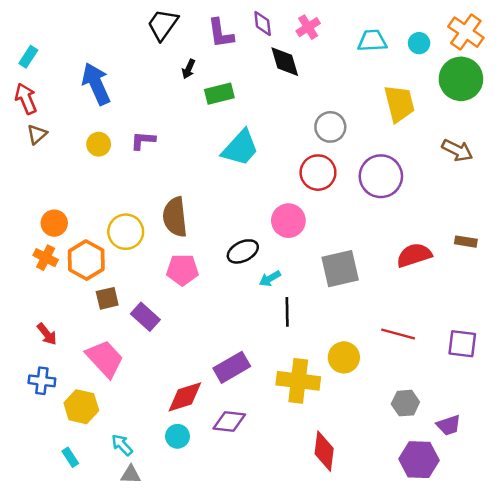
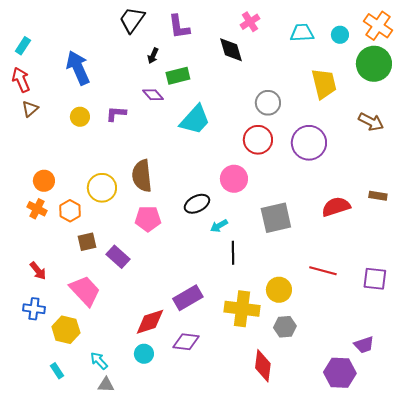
purple diamond: (263, 23) -> (153, 95), moved, turned -35
orange hexagon: (86, 260) -> (70, 211), size x0.7
gray hexagon: (405, 403) -> (285, 327), moved

